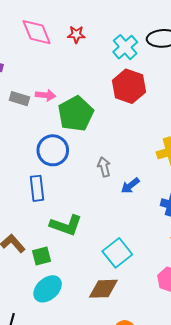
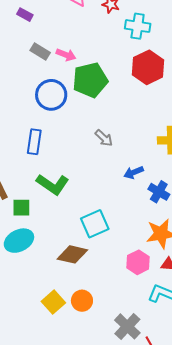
cyan cross: (125, 47) -> (138, 26), moved, turned 35
blue circle: (53, 150) -> (51, 95), moved
gray arrow: (104, 167) -> (104, 138), turned 132
blue arrow: (130, 186) -> (134, 172), moved

